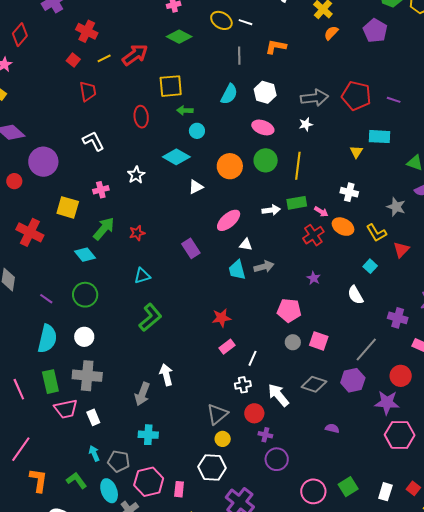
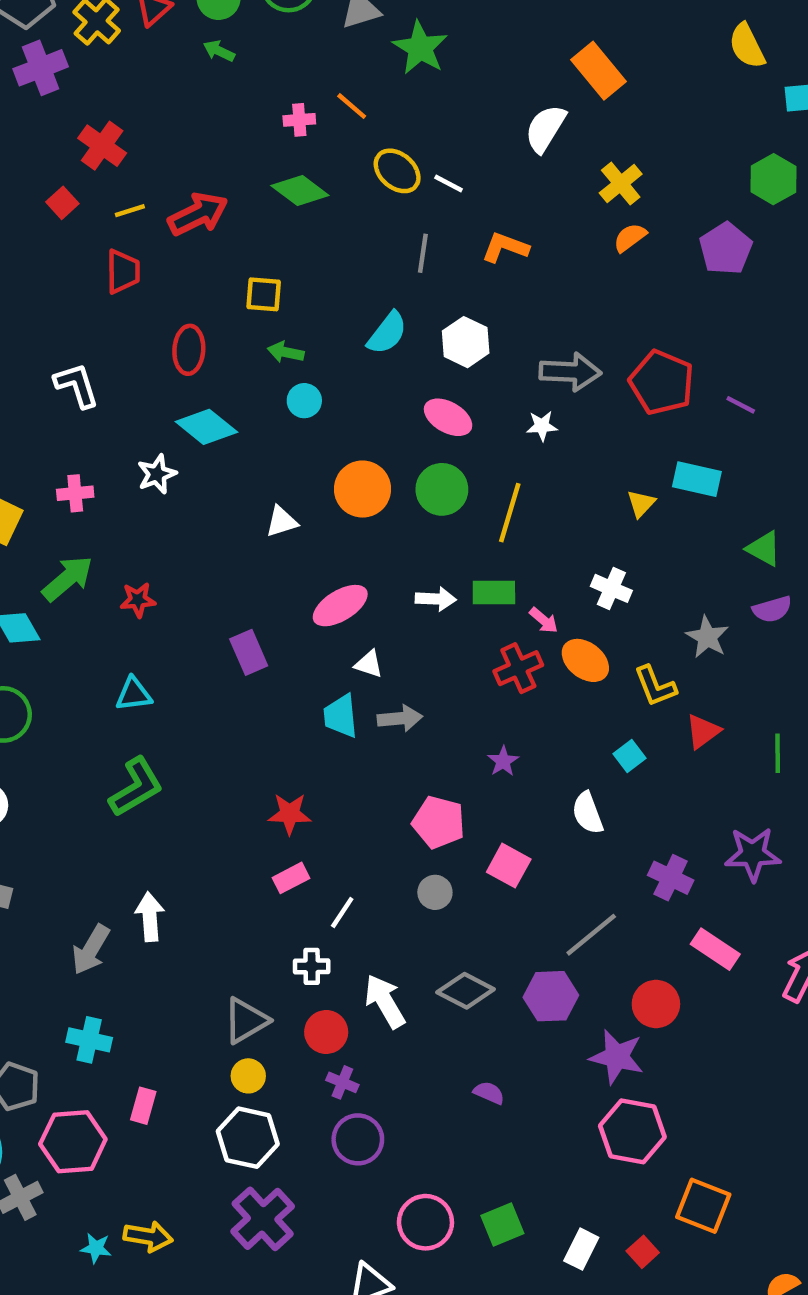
yellow square: (171, 86) -> (264, 294), size x0.7
red trapezoid: (88, 91) -> (123, 272), moved
cyan diamond: (176, 157) -> (206, 427), moved
pink square: (319, 341) -> (509, 866), moved
white hexagon: (212, 467) -> (248, 1138), moved
pink rectangle: (179, 489) -> (143, 1106), moved

